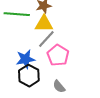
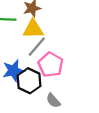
black hexagon: (29, 76) -> (29, 81), moved

